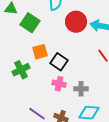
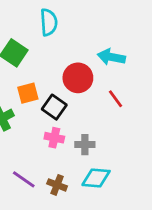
red circle: (76, 22) -> (78, 78), moved

